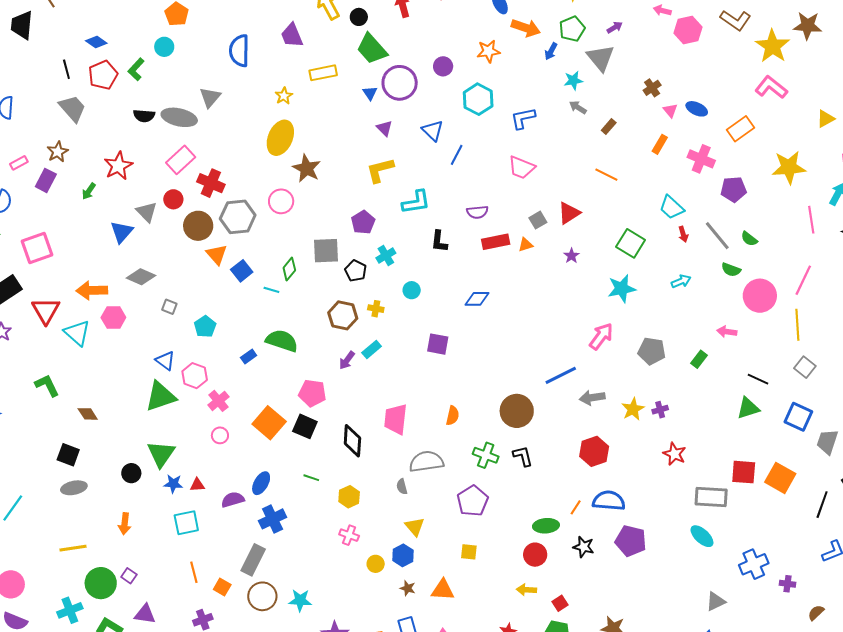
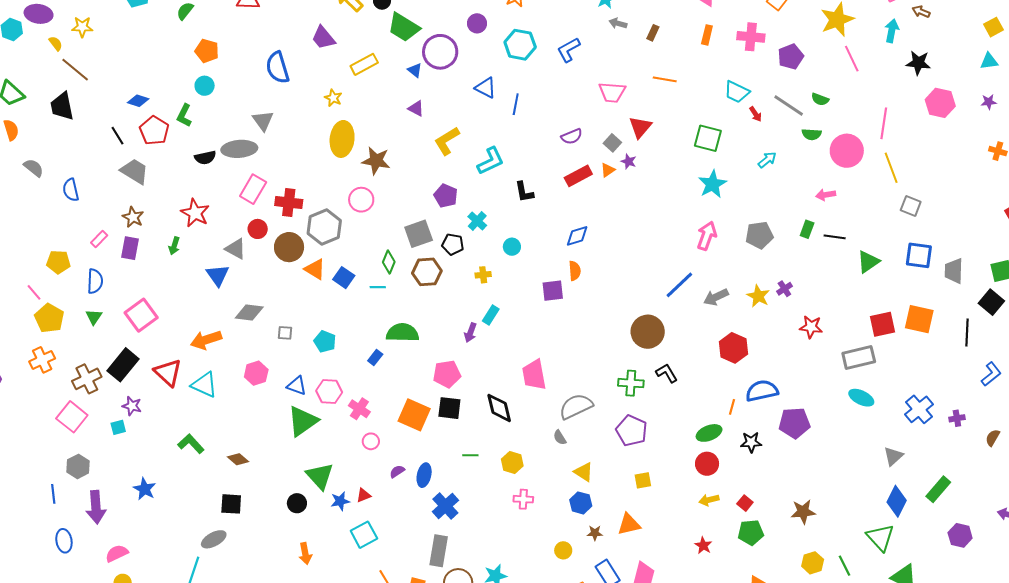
purple triangle: (384, 128) -> (416, 108), moved
pink trapezoid: (522, 167) -> (612, 92), moved
purple semicircle: (477, 212) -> (572, 136), moved
pink line: (811, 220) -> (852, 59), moved
purple star: (571, 256) -> (629, 161), moved
brown hexagon: (343, 315) -> (427, 272), moved
pink hexagon: (113, 317) -> (256, 373), moved
black line: (758, 379) -> (835, 237), moved
orange semicircle: (453, 416) -> (575, 271), moved
gray ellipse: (74, 488) -> (214, 539), moved
purple semicircle: (233, 500) -> (397, 471), moved, size x0.7
yellow circle: (376, 564) -> (563, 550), moved

